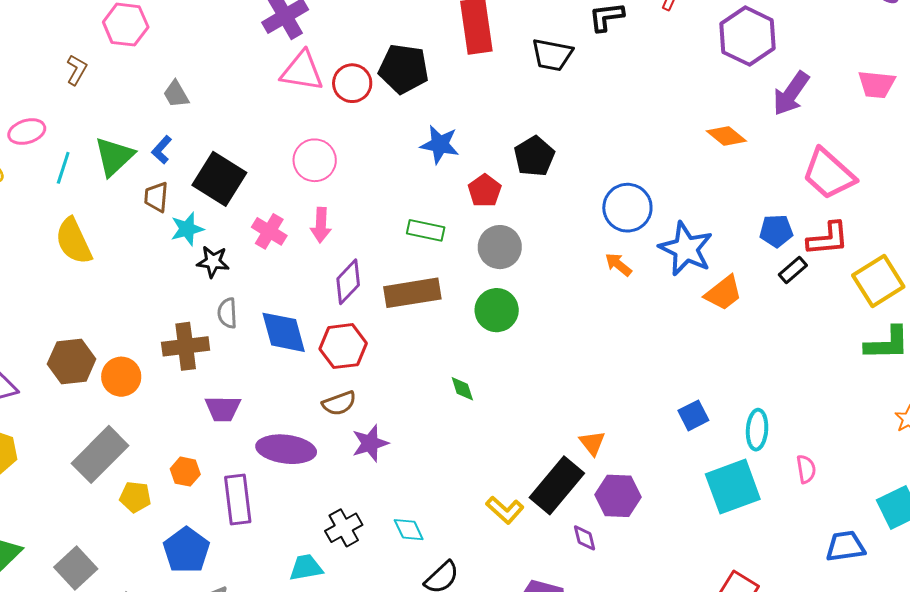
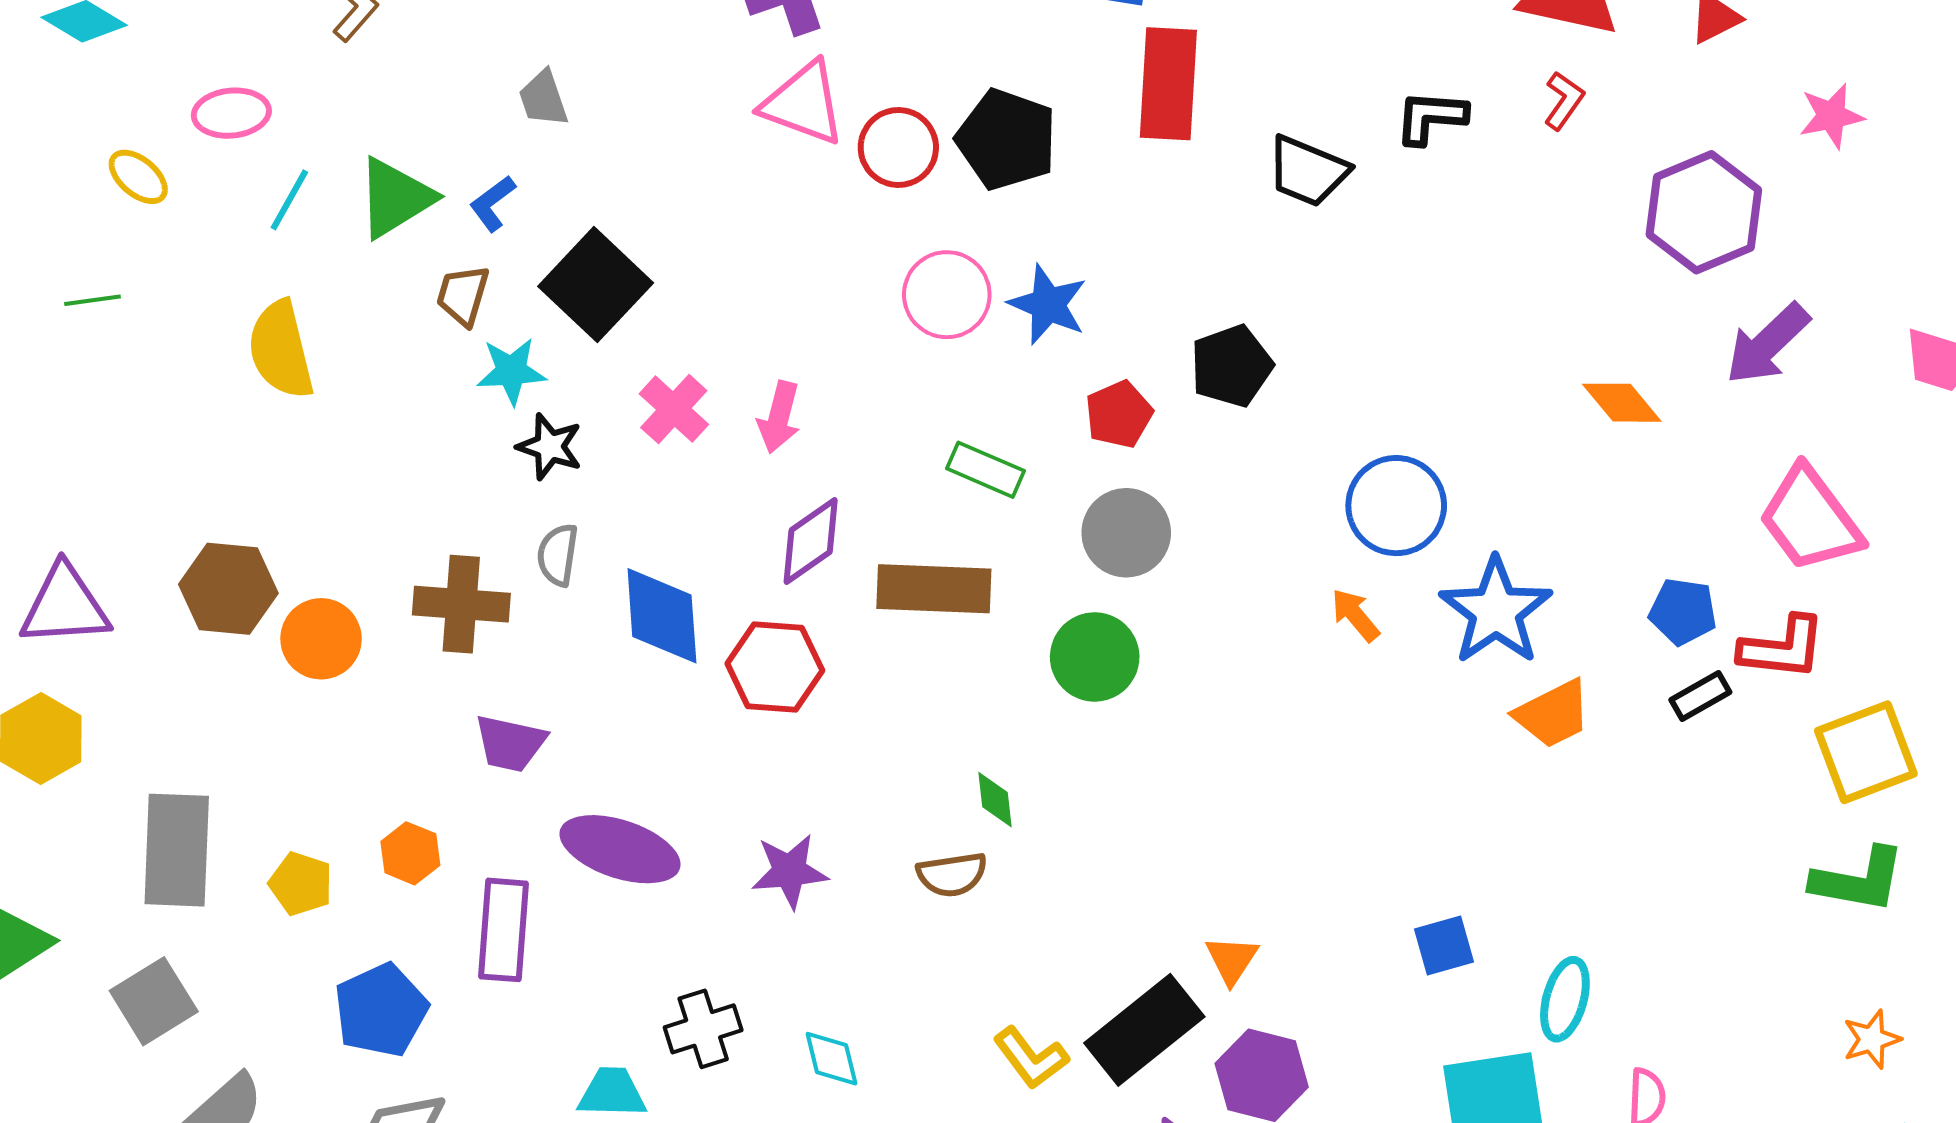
pink circle: (315, 160) -> (947, 295), moved
brown semicircle: (339, 403) -> (952, 874), moved
gray rectangle: (100, 454) -> (177, 850), moved, turned -54

